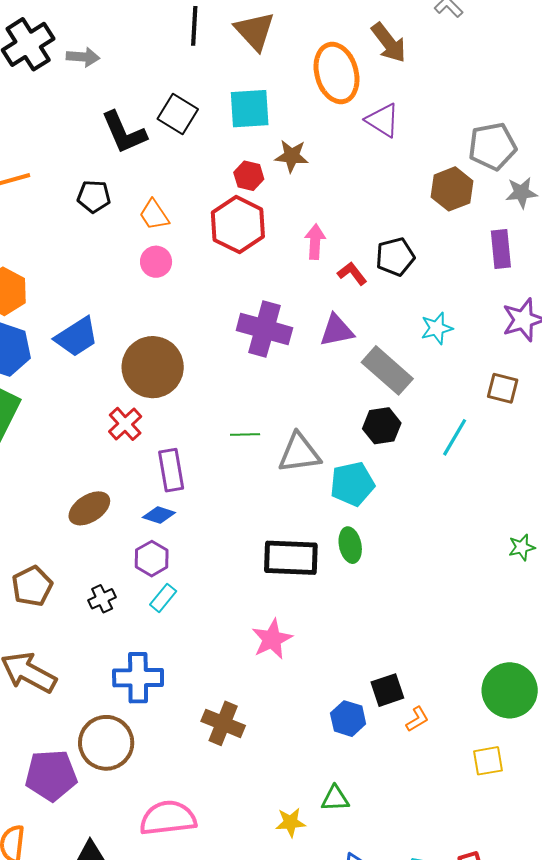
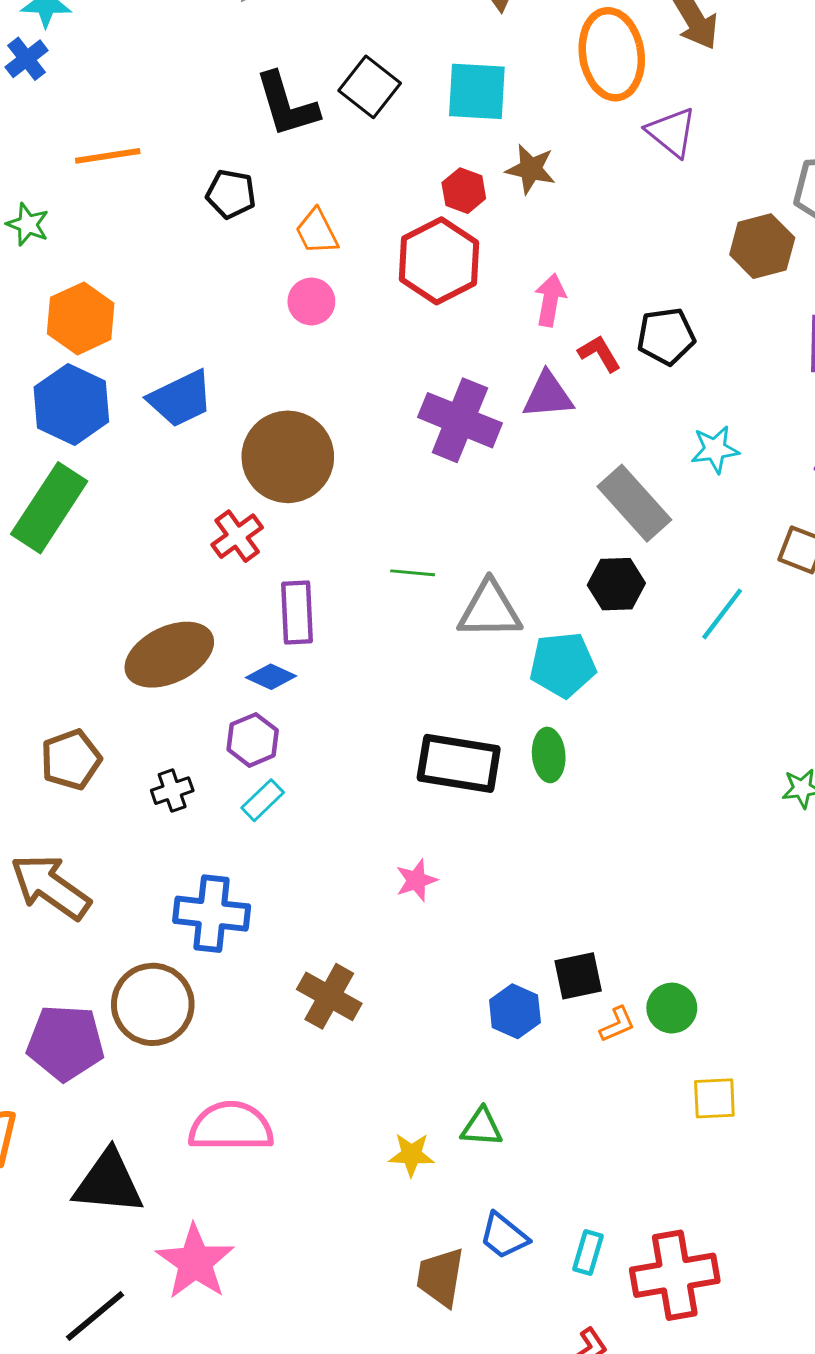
purple triangle: (337, 331) -> (548, 395), moved
brown ellipse: (89, 508) -> (169, 655), size x1.4
pink star: (272, 639) -> (416, 880), size x0.7
green circle: (510, 690) -> (672, 1008), moved, size x0.6

